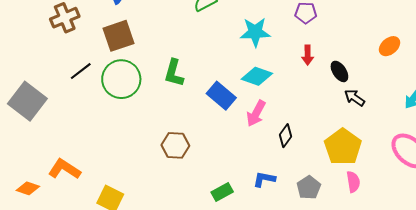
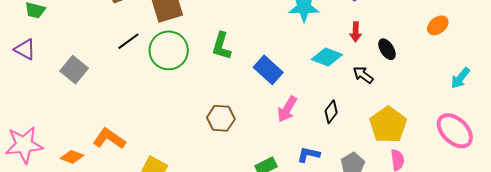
cyan diamond: (257, 76) -> (327, 57), moved
black arrow: (355, 98) -> (363, 75), moved
gray square: (27, 101) -> (74, 70), size x0.7
pink arrow: (256, 113) -> (287, 109), moved

